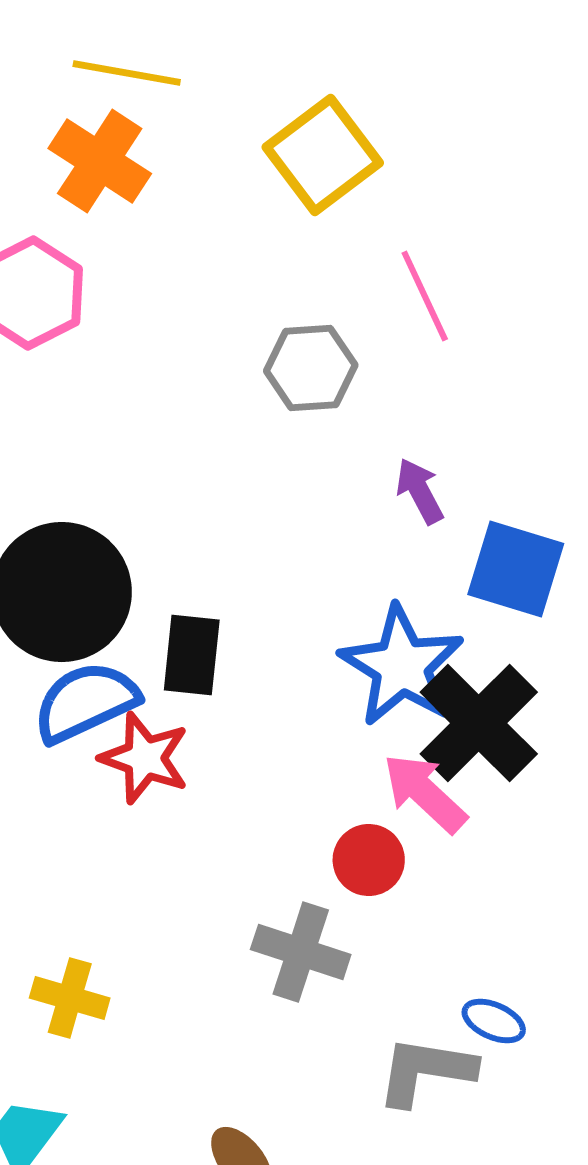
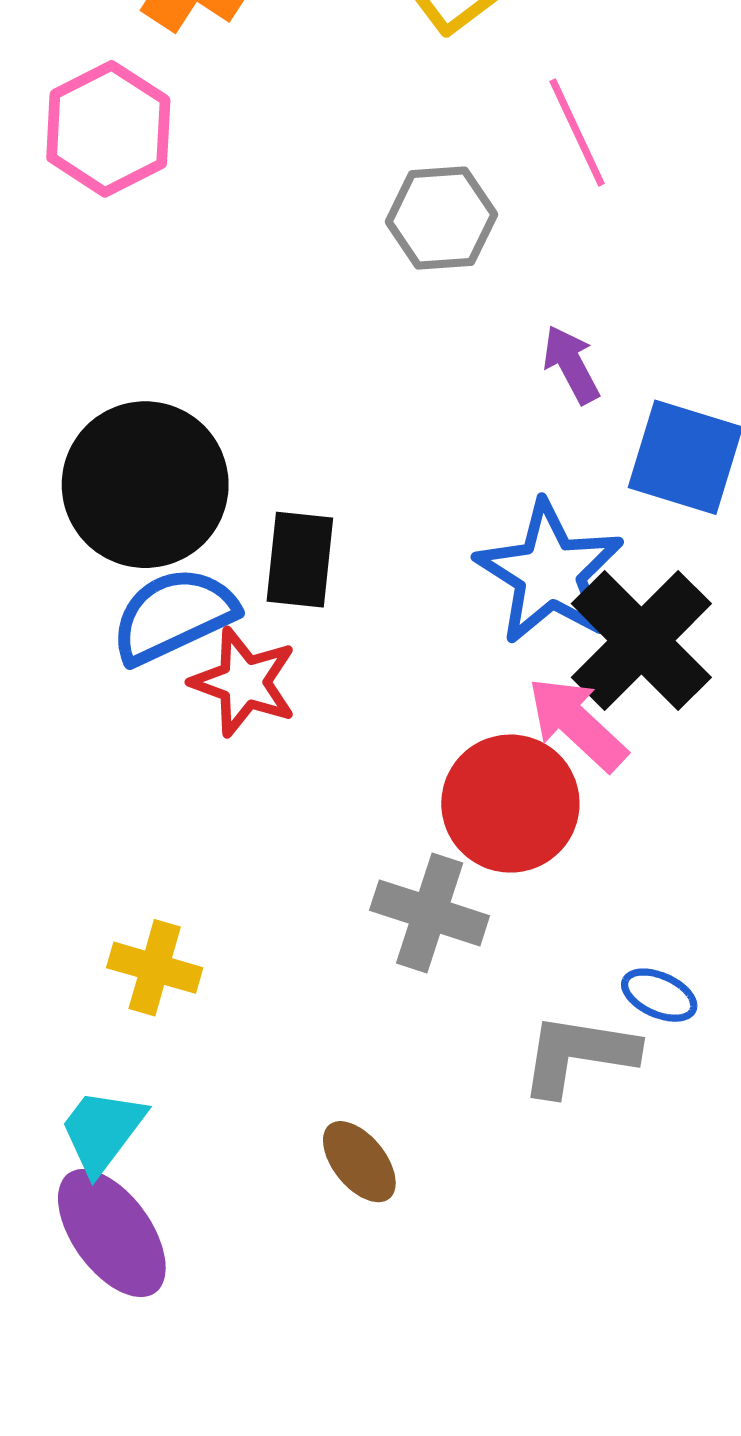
red circle: (369, 860) -> (510, 804), size x1.6

